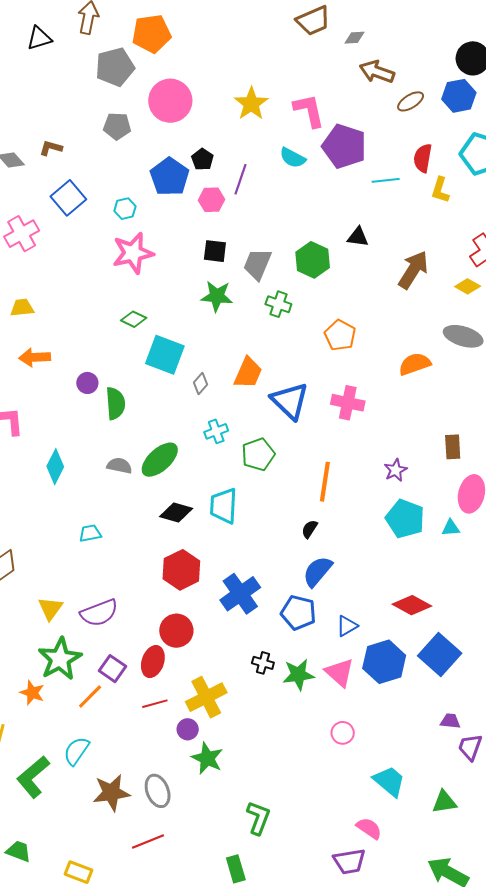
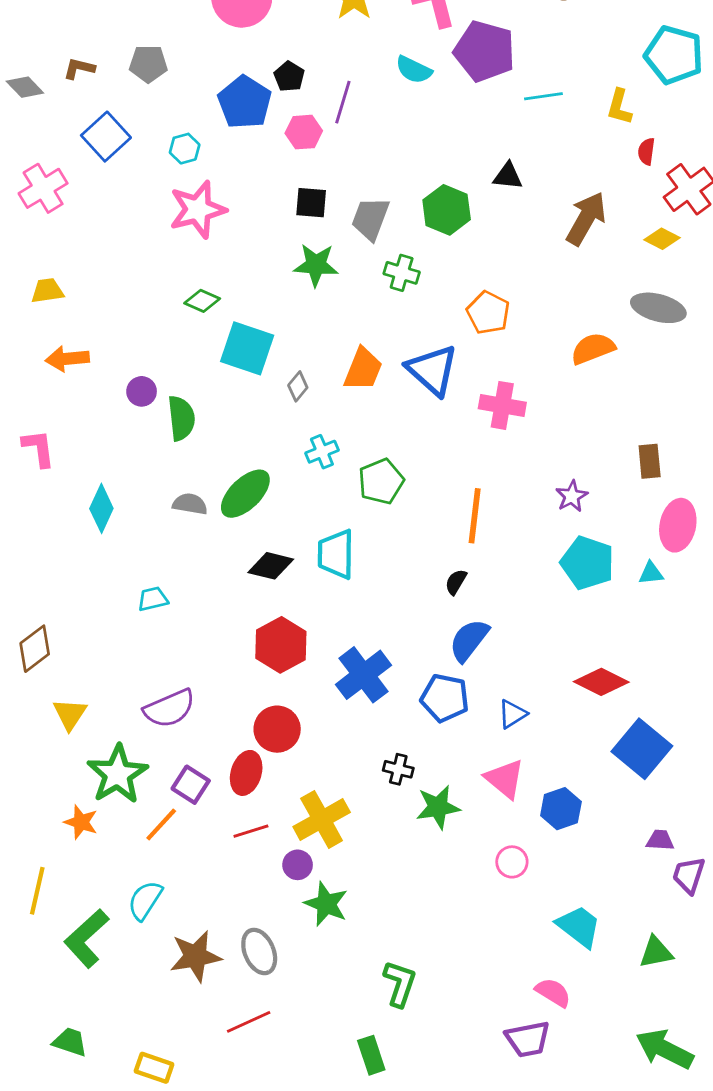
gray pentagon: (117, 126) -> (148, 64), moved
red semicircle: (423, 158) -> (646, 151), moved, size x0.7
blue triangle: (290, 401) -> (432, 370), moved
yellow triangle: (50, 608) -> (70, 714), moved
blue hexagon: (384, 662) -> (561, 809), moved, size x0.7
green star: (298, 675) -> (438, 807), moved

